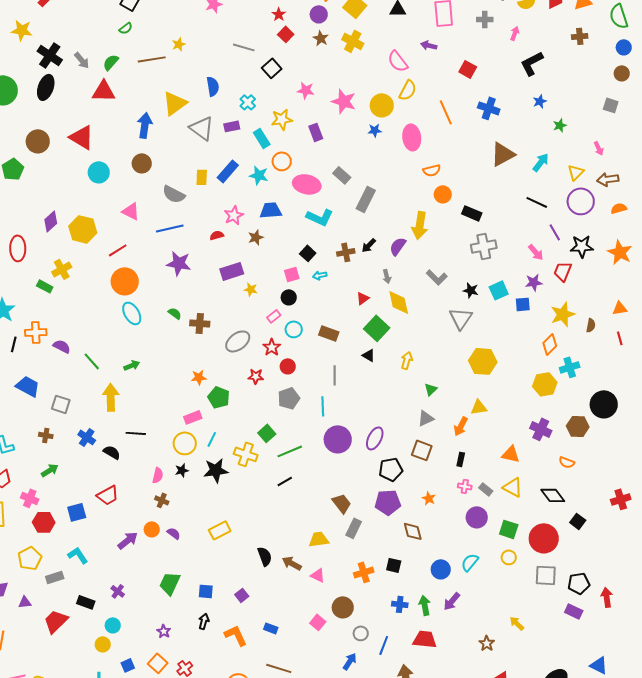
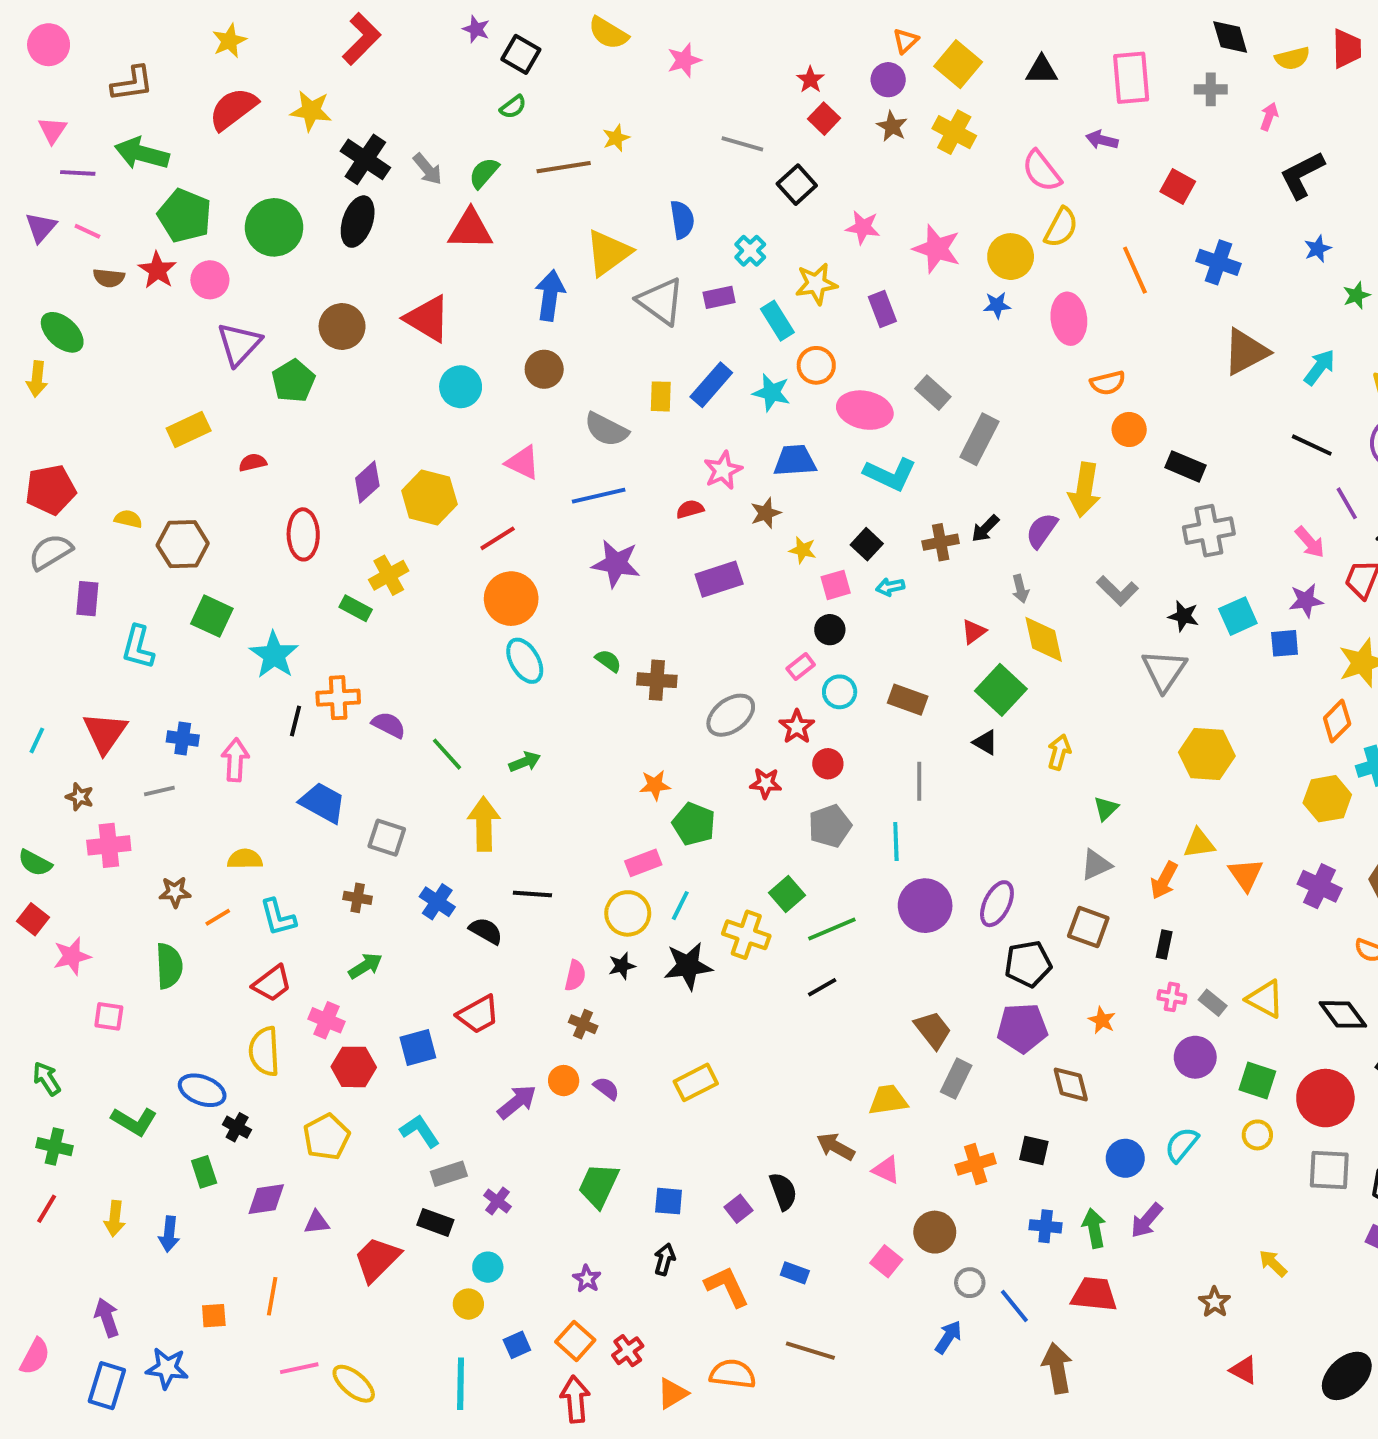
yellow star: (251, 289) -> (803, 550), moved
orange triangle: (511, 454) -> (1246, 875), moved, turned 42
black semicircle: (265, 556) -> (783, 1191), moved
gray rectangle: (55, 577) -> (449, 1174), moved
blue line: (384, 645) -> (1014, 1306), turned -60

